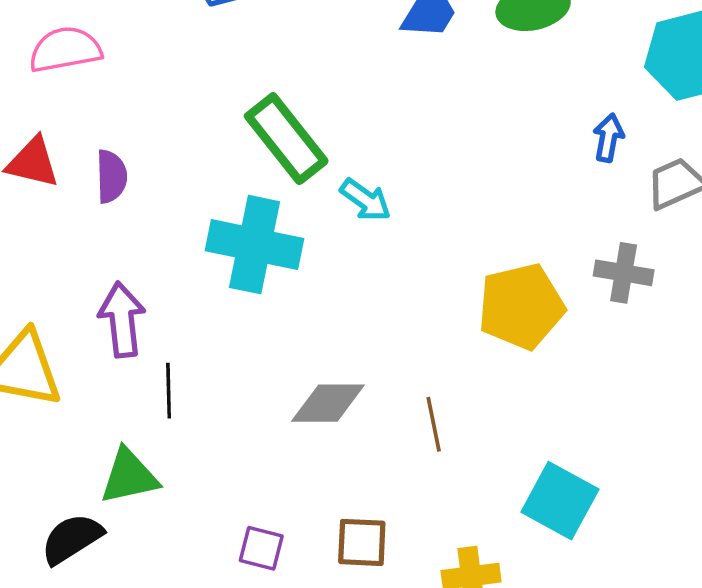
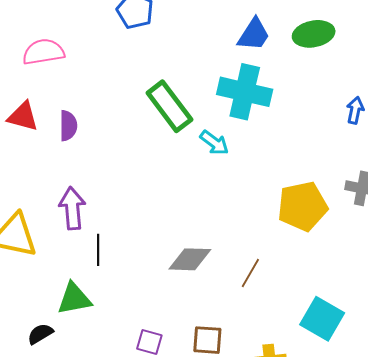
cyan cross: (255, 245) -> (245, 92), moved
brown line: (434, 424) -> (250, 273), turned 40
black semicircle: (72, 539) -> (40, 334), size x0.7

